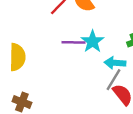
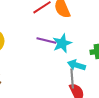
gray line: (113, 80) -> (72, 79), turned -48

